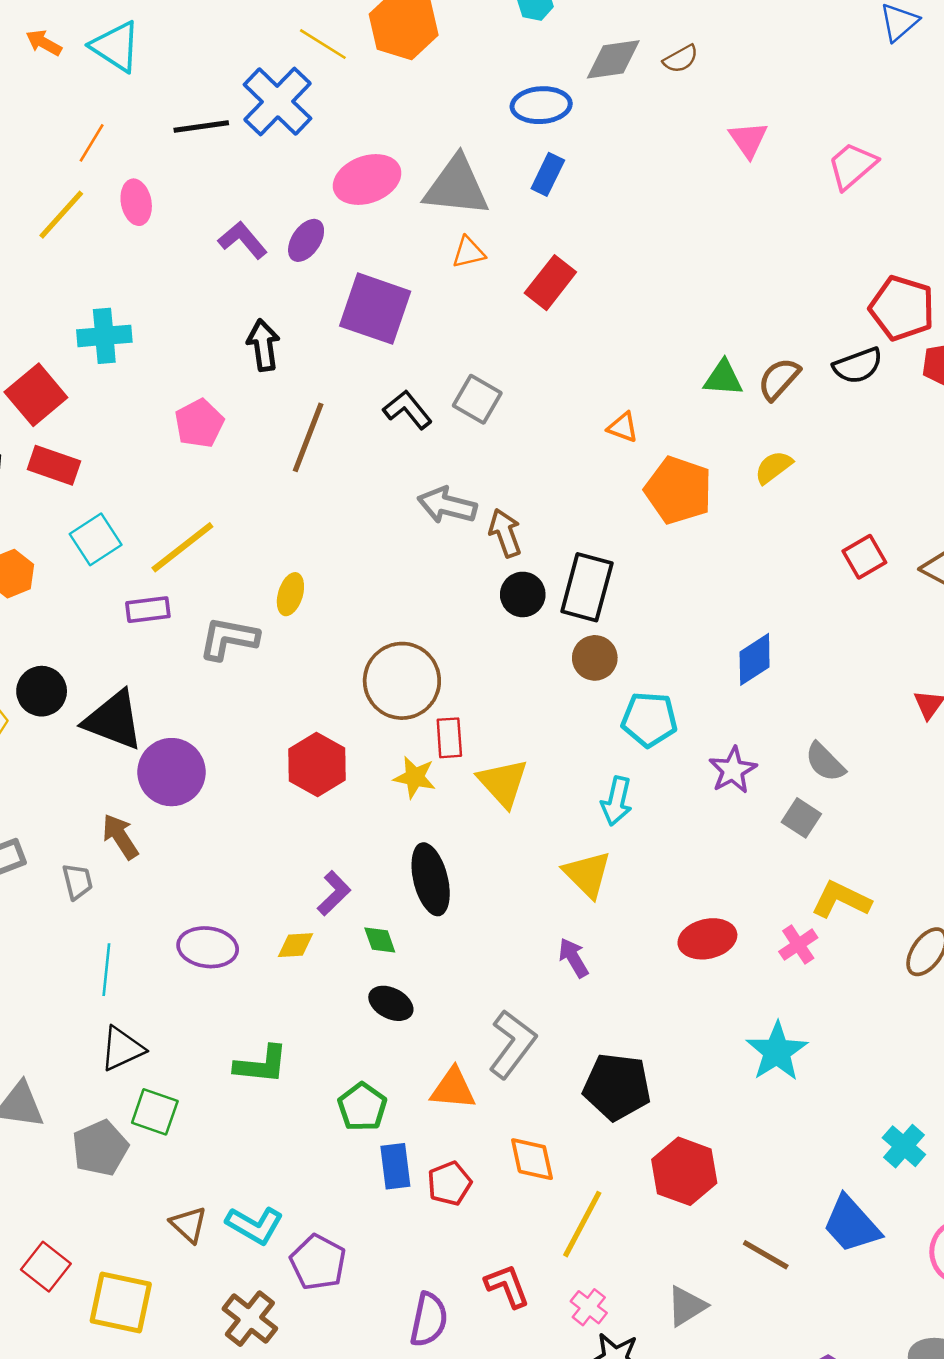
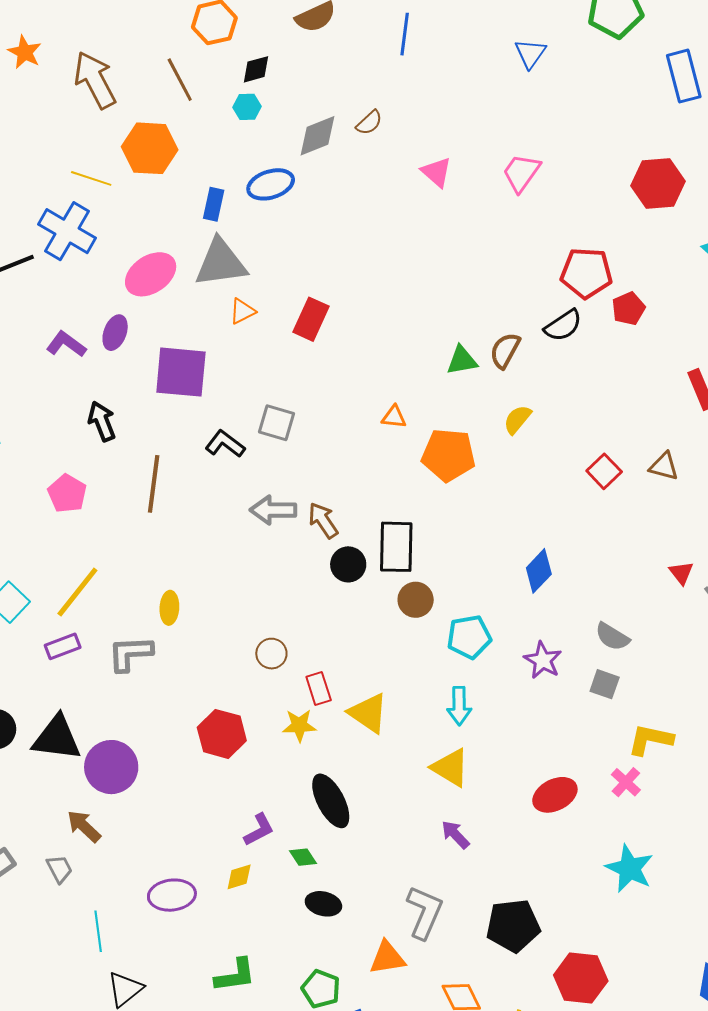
blue rectangle: (548, 174) -> (214, 204), moved
brown circle: (402, 681) -> (271, 654), size x0.5
purple L-shape: (334, 893) -> (259, 830), turned 30

